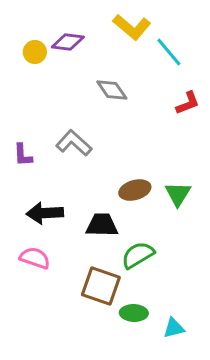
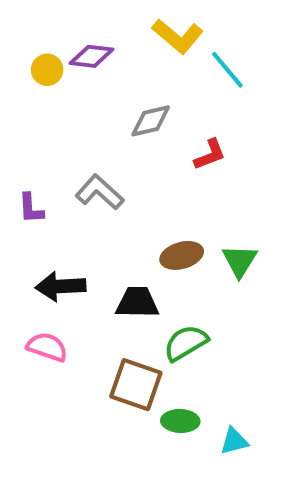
gray diamond: (112, 90) -> (151, 121), turned -68
red L-shape: (188, 103) -> (210, 155), moved

